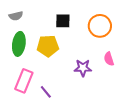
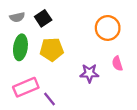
black square: (63, 21) -> (43, 18), moved, turned -35
pink rectangle: (24, 81) -> (26, 87), turned 45

